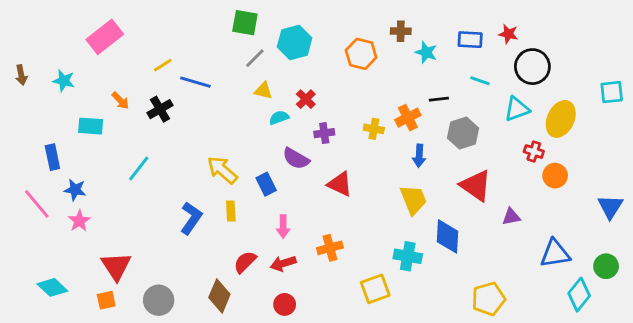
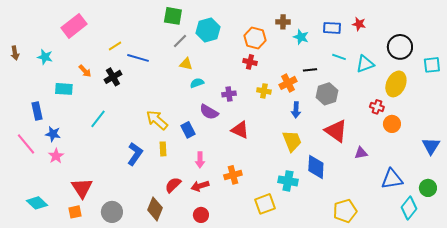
black circle: (532, 67) -> (400, 47), moved
red cross: (306, 99) -> (250, 62), moved, turned -32
cyan triangle: (517, 109) -> (365, 64), moved

